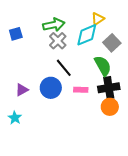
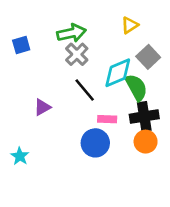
cyan diamond: (87, 35) -> (118, 73), moved
blue circle: (51, 88) -> (95, 143), moved
purple triangle: (22, 90) -> (42, 107), moved

